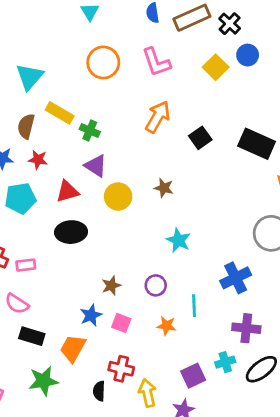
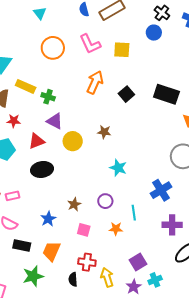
black cross: (230, 24) -> (162, 13), moved
yellow square: (216, 67) -> (122, 50), moved, turned -36
blue star: (91, 315) -> (48, 219), moved
cyan cross: (225, 362) -> (155, 280), moved

